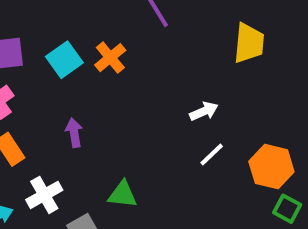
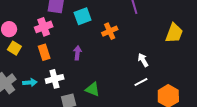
orange cross: (110, 58) -> (110, 31), moved
white arrow: (204, 111) -> (143, 60), turned -112

